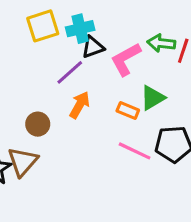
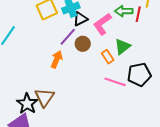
orange arrow: (80, 105) -> (57, 59), moved
orange rectangle: (128, 111) -> (108, 57), turned 40
brown circle: (38, 124) -> (83, 44), moved

